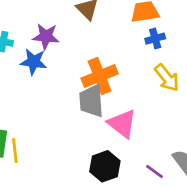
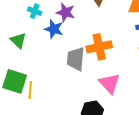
gray trapezoid: (91, 101) -> (76, 59), moved

